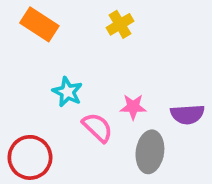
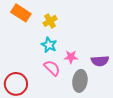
yellow cross: (120, 24) -> (50, 21), moved
cyan star: (67, 92) -> (49, 45), moved

